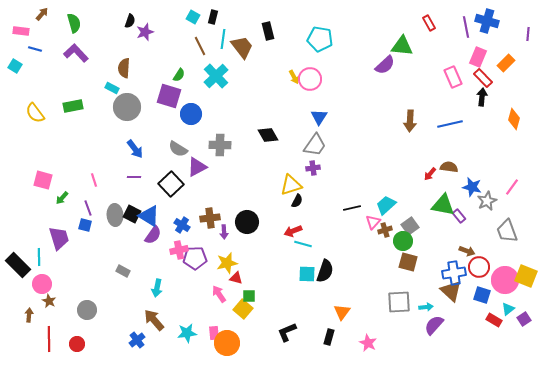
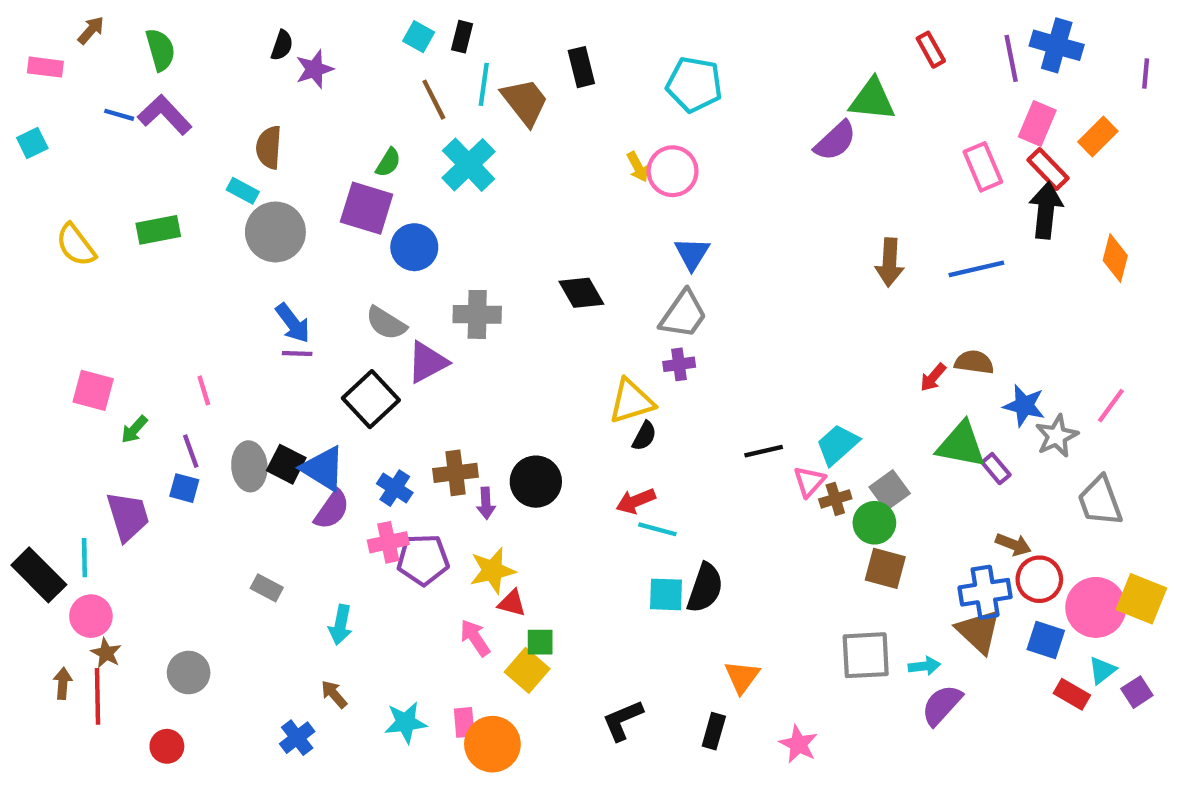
blue line: (35, 49) -> (119, 115), moved
cyan square: (15, 66) -> (32, 143), turned 32
black arrow: (482, 97) -> (1046, 210), size x1.4
purple line: (134, 177) -> (297, 354), moved
brown arrow: (154, 320) -> (334, 694), size x0.6
red line: (49, 339) -> (97, 696), moved

